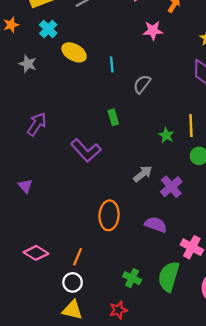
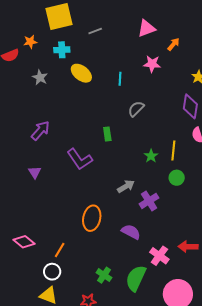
cyan cross: (48, 29) -> (62, 50), turned 35
cyan line: (112, 65) -> (120, 79), moved
purple triangle: (25, 186) -> (35, 172), moved

